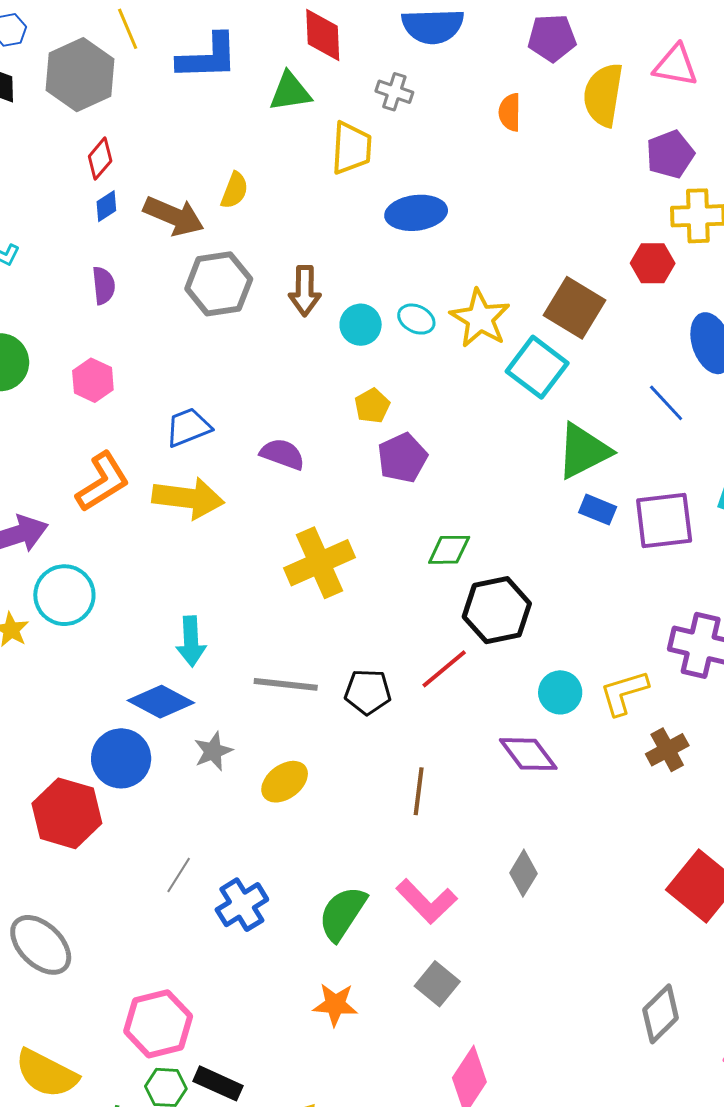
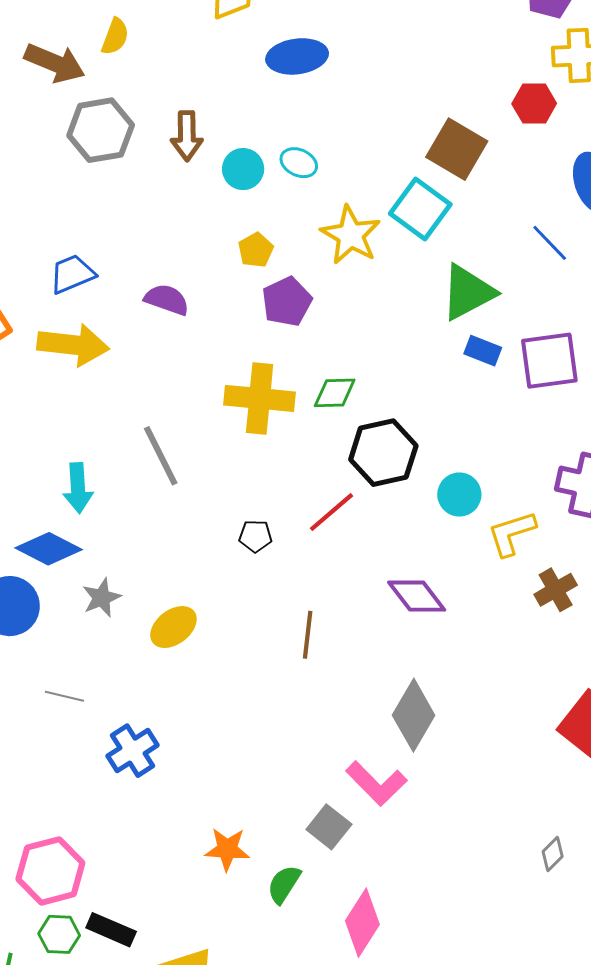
yellow star: (480, 318) -> (351, 235), moved
yellow cross: (319, 563) -> (260, 398), moved, turned 30
gray line: (286, 684) -> (161, 456), moved, turned 58
black pentagon: (368, 692) -> (255, 536), size x0.7
cyan circle: (560, 692) -> (459, 495), moved
gray diamond: (523, 873) -> (414, 715), size x1.5
gray line: (179, 875) -> (64, 696), moved, turned 72
pink L-shape: (427, 901) -> (376, 783), moved
green semicircle: (342, 913) -> (284, 884), moved, size x0.7
gray diamond: (661, 1014) -> (553, 854), size x0.6

